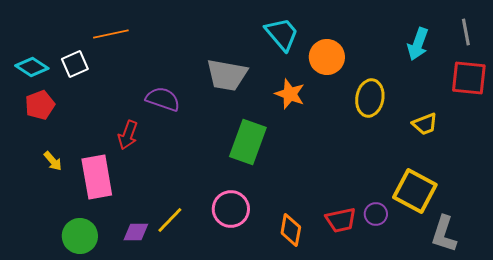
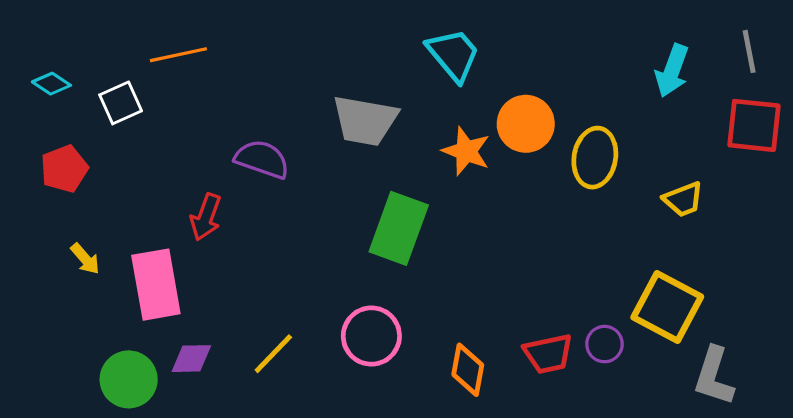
orange circle: (327, 57) -> (526, 124), moved
cyan diamond: (32, 67) -> (51, 84), moved, size x0.7
purple diamond: (136, 232) -> (191, 359), moved

